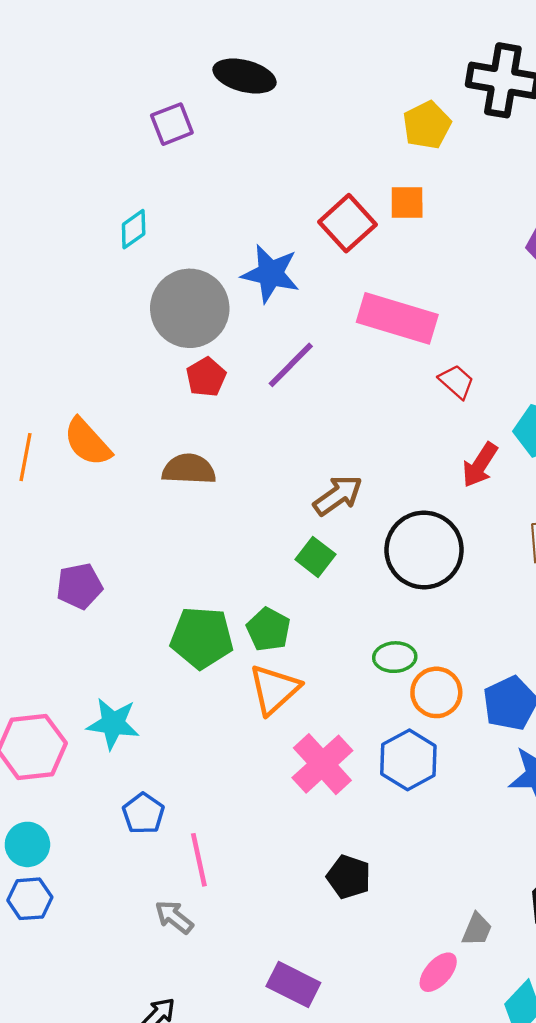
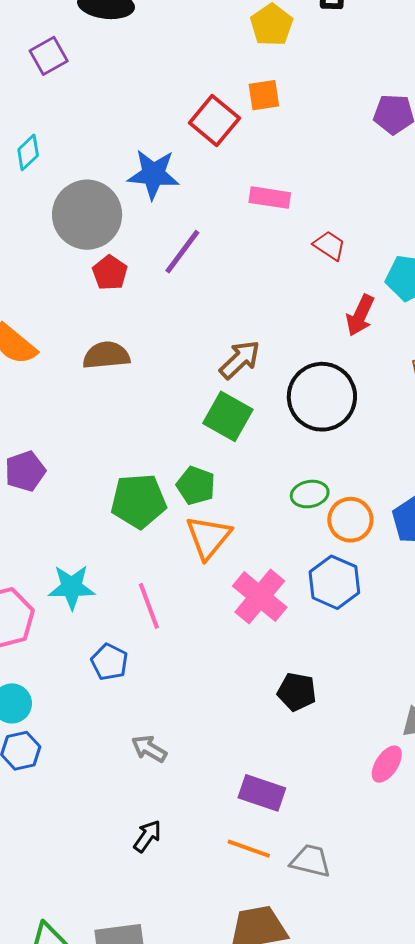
pink rectangle: (397, 318) -> (270, 198), size x0.6
green square: (315, 557) -> (228, 416), size x1.4
pink line: (199, 860) -> (149, 606), moved

